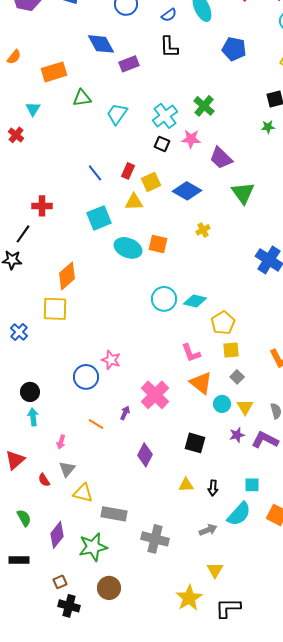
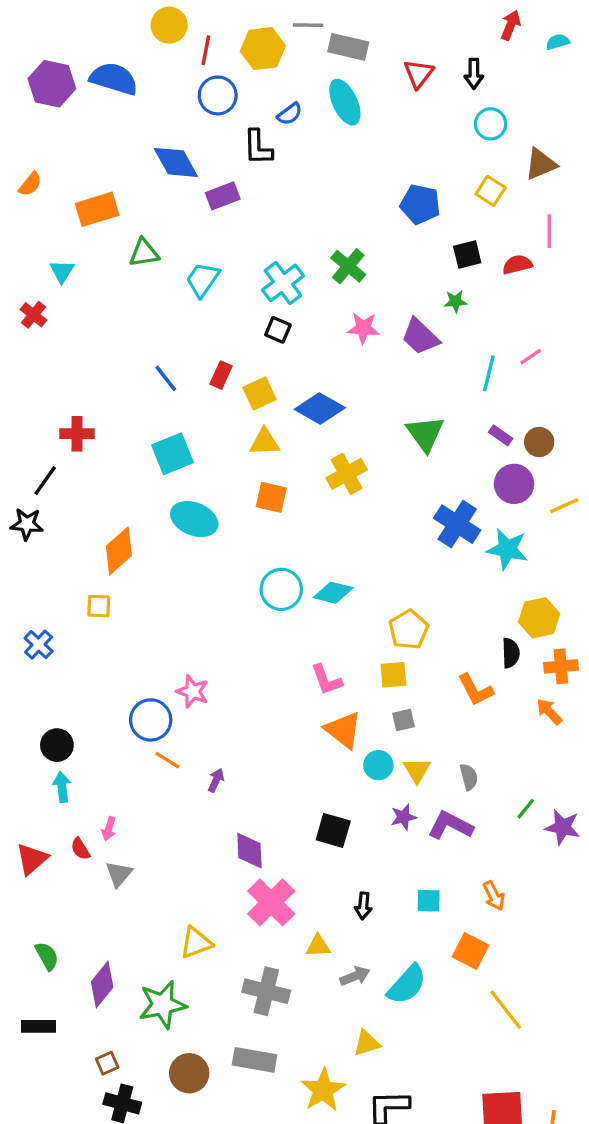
black L-shape: (169, 47) -> (258, 147), moved
blue pentagon: (234, 49) -> (420, 204), moved
pink star: (191, 139) -> (363, 328), moved
purple trapezoid: (221, 158) -> (420, 337), moved
green triangle: (243, 193) -> (425, 434), moved
yellow triangle: (134, 202) -> (265, 442), moved
yellow cross: (203, 230) -> (347, 474), size x1.6
cyan ellipse: (128, 248) -> (194, 519), moved
yellow square: (55, 309) -> (99, 606), size x0.6
yellow pentagon: (223, 323) -> (409, 630), moved
gray square: (237, 377) -> (404, 720), turned 32
pink cross: (155, 395) -> (271, 902), moved
orange line: (96, 424) -> (167, 760), moved
purple diamond: (145, 455) -> (249, 851), turned -30
red semicircle: (44, 480) -> (80, 849), moved
yellow triangle: (186, 485) -> (318, 946), moved
yellow triangle: (83, 493) -> (196, 943), moved, turned -35
gray rectangle: (114, 514) -> (255, 1060), moved
cyan semicircle: (239, 514) -> (407, 984), moved
yellow triangle: (215, 570) -> (367, 1043), turned 42

